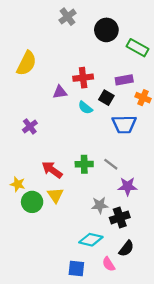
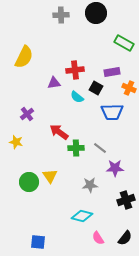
gray cross: (68, 17) -> (61, 15), turned 35
black circle: (106, 30) -> (96, 13), moved
red arrow: (52, 170) -> (59, 132), moved
yellow star: (18, 184) -> (16, 142), moved
black cross: (120, 217) -> (126, 200), moved
black semicircle: (126, 249) -> (125, 238), moved
blue square: (76, 268) -> (38, 242), moved

